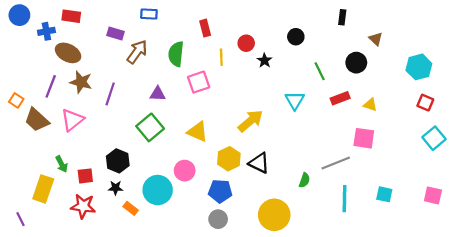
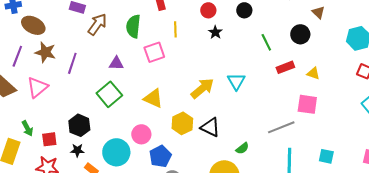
red circle: (246, 43) -> (208, 10), moved
cyan triangle: (295, 100) -> (236, 81), moved
green semicircle: (304, 180) -> (242, 148), moved, turned 32
blue pentagon: (220, 191) -> (160, 156), moved, turned -30

